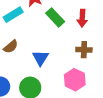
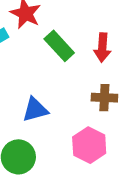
blue triangle: (40, 58) -> (35, 110), turned 42

